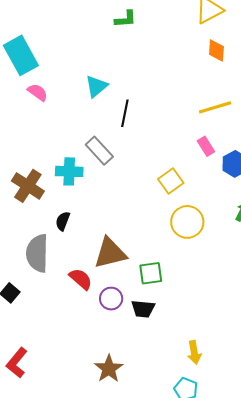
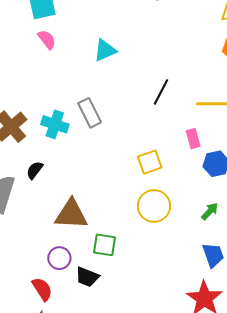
black line: (125, 113) -> (161, 92), moved
red semicircle: (81, 279) -> (42, 289), moved

